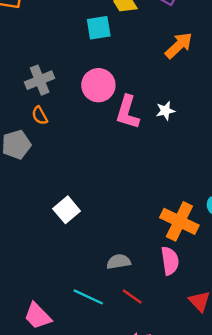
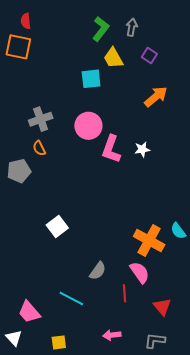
pink semicircle: (170, 261) -> (140, 272), turned -30
gray semicircle: (119, 262) -> (98, 271), turned 132
red line: (132, 297) -> (124, 293), moved, turned 48

